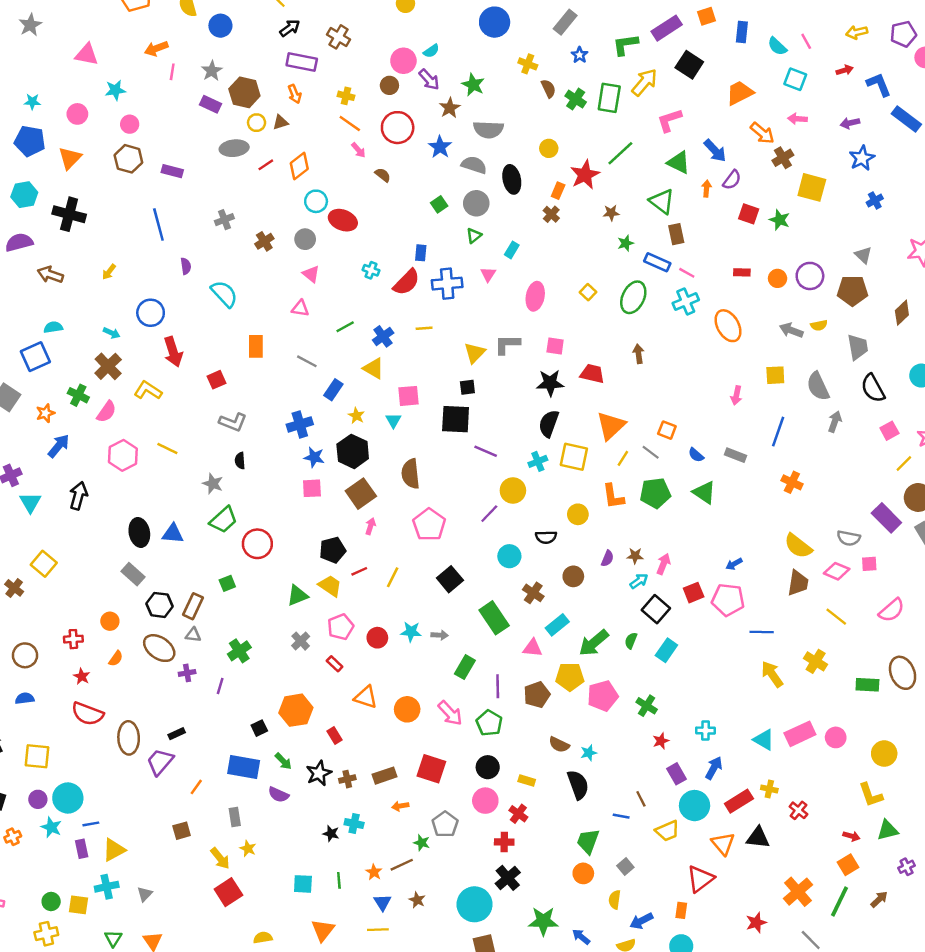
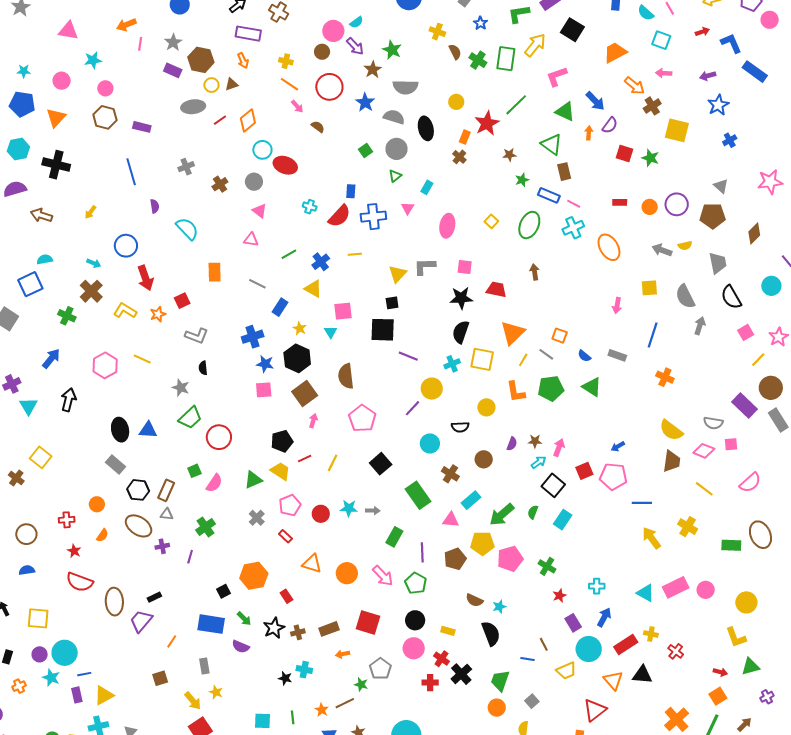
pink semicircle: (106, 412) -> (214, 483), moved
orange star: (45, 413) -> (158, 314), moved
black cross: (508, 878) -> (461, 674), moved

